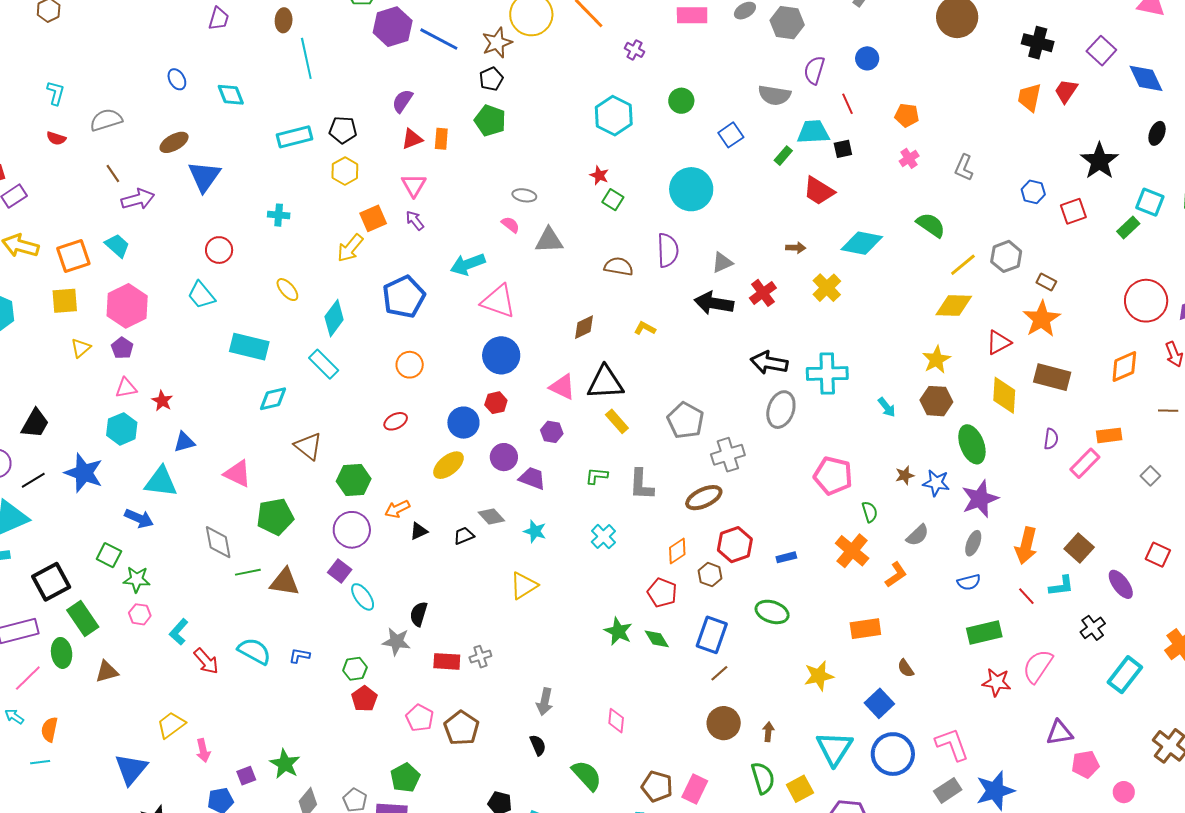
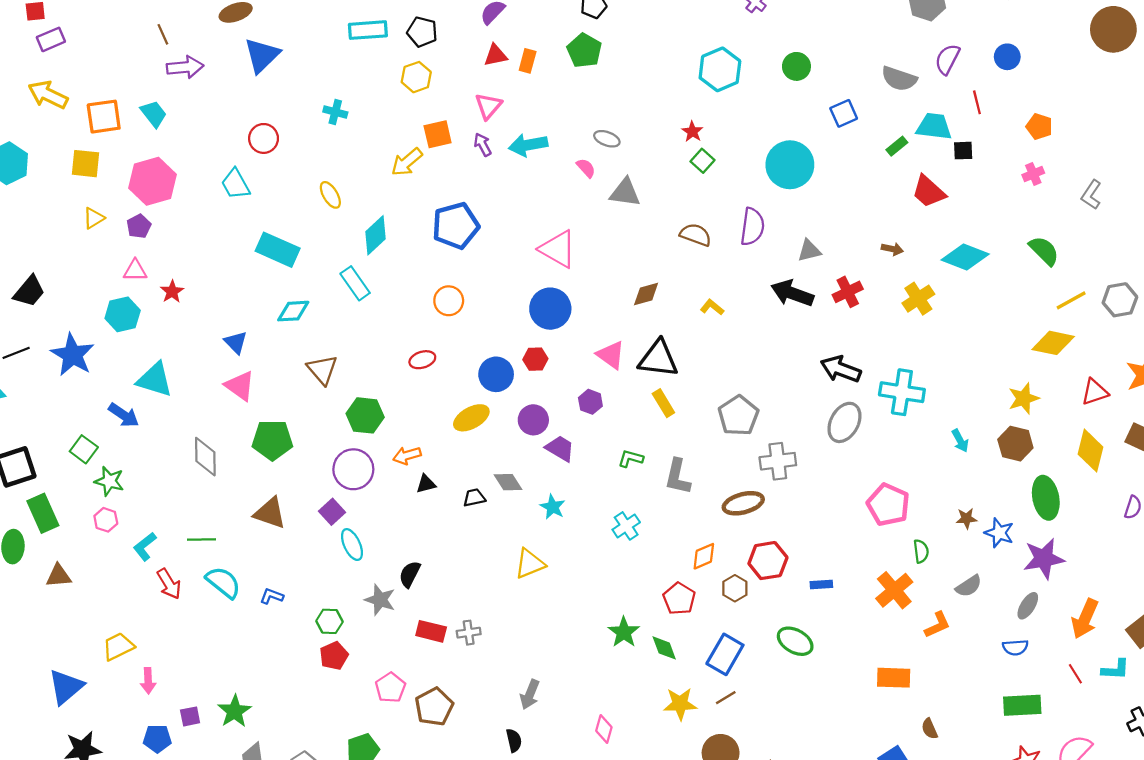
cyan arrow: (468, 264) -> (528, 145), moved
blue triangle: (184, 442) -> (236, 342), moved, turned 50
green line: (248, 572) -> (202, 540), moved
yellow star: (819, 676) -> (680, 704), moved

